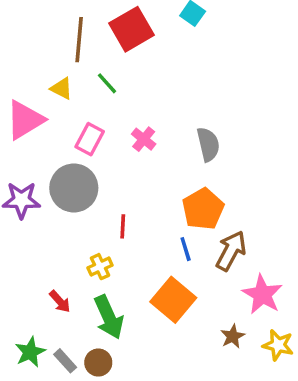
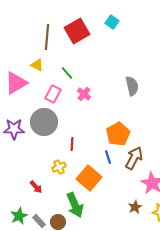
green line: (107, 83) -> (67, 73), moved
gray semicircle: (208, 144) -> (132, 86), moved
orange square: (173, 300) -> (89, 178), moved
green arrow: (109, 317) -> (75, 205), moved

